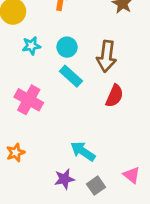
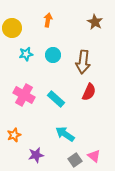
cyan rectangle: (71, 76) -> (56, 99), moved
pink triangle: (132, 175) -> (94, 156), moved
purple star: (64, 179) -> (36, 155), moved

